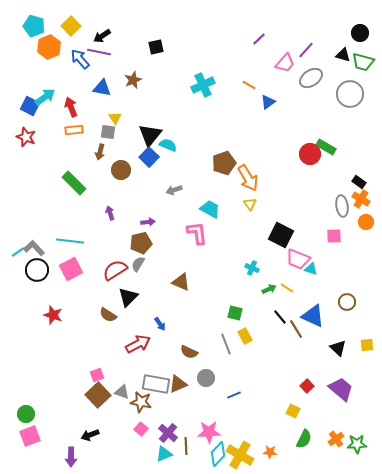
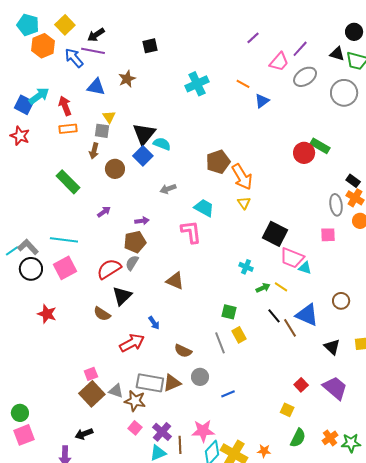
purple arrow: (110, 213) -> (104, 212), turned 72

